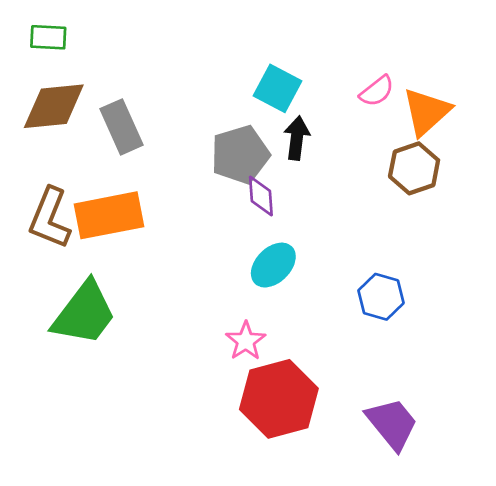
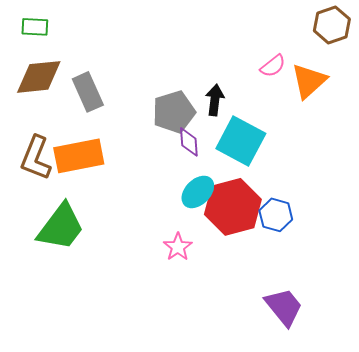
cyan square: (277, 88) -> (241, 141), moved, size x1.4
brown hexagon: (414, 168) -> (332, 25), moved
red hexagon: (279, 399) -> (233, 207), moved

